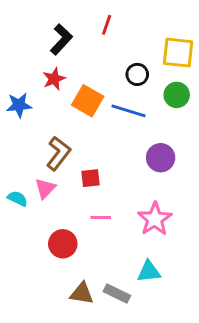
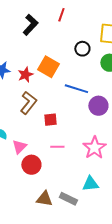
red star: (54, 79) -> (25, 75), moved
blue line: (128, 111) -> (76, 89), moved
pink triangle: (45, 188) -> (19, 147), moved

